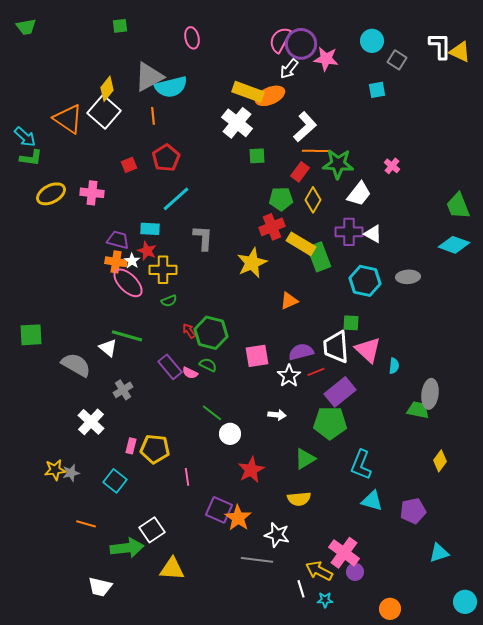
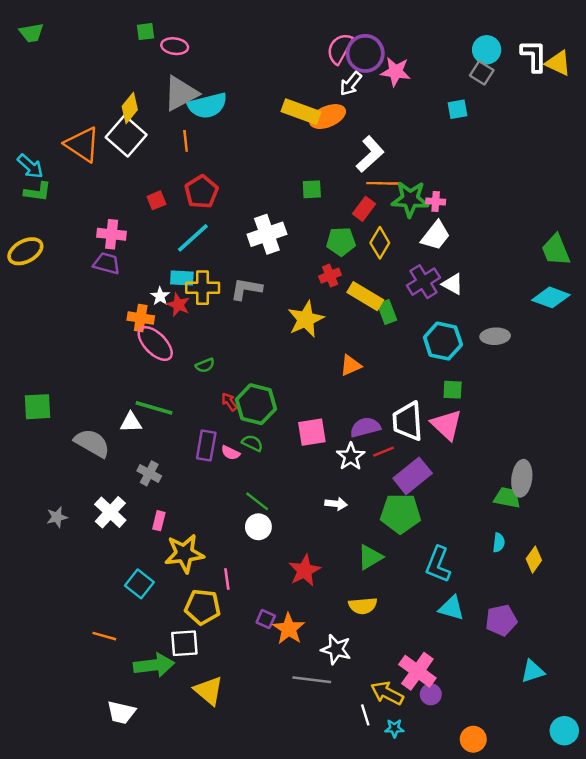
pink ellipse: (192, 38) -> (175, 46), moved, turned -70
cyan circle: (372, 41) -> (487, 50), moved
white cross: (237, 123) -> (267, 234), moved, turned 32
pink cross: (392, 166) -> (436, 201), moved, turned -35
yellow ellipse: (51, 194) -> (25, 251), moved
cyan line: (176, 199) -> (193, 238), moved
red cross: (272, 227) -> (330, 276), size x0.7
purple cross: (349, 232) -> (423, 282), turned -32
gray L-shape: (203, 238) -> (246, 289), turned -84
purple trapezoid: (118, 240) -> (107, 263), moved
green rectangle: (319, 257) -> (387, 312), size x0.7
white star: (132, 261) -> (160, 296), moved
yellow cross: (163, 270) -> (203, 288), moved
green square: (351, 323) -> (453, 390), moved
white triangle: (108, 348) -> (131, 422), turned -42
cyan semicircle: (394, 366) -> (499, 543), moved
purple rectangle: (170, 367) -> (206, 445), turned 50
gray cross: (123, 390) -> (149, 473), turned -30
white circle: (230, 434) -> (258, 527), moved
pink rectangle: (131, 446) -> (159, 521), moved
yellow pentagon: (155, 449) -> (203, 607), moved
yellow star: (55, 470) -> (184, 553), moved, size x1.5
gray star: (71, 473) -> (57, 517), moved
purple square: (219, 510) -> (266, 619), size x0.6
white square: (152, 530) -> (184, 643), turned 30
yellow triangle: (172, 569) -> (209, 691), turned 36

